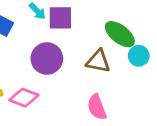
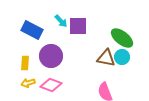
cyan circle: (139, 56) -> (122, 57), moved
purple circle: (47, 58) -> (51, 56), moved

